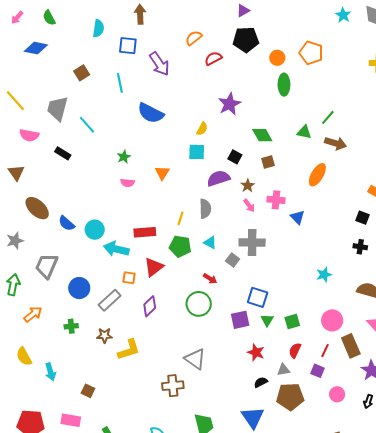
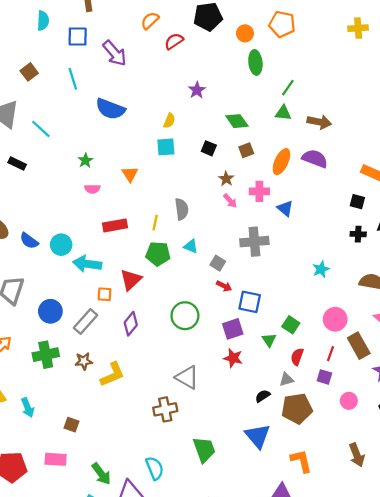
purple star: (229, 104) -> (197, 90), size x0.7
green line: (328, 117) -> (288, 88), moved
orange ellipse: (317, 175) -> (281, 162), moved
purple semicircle: (218, 178) -> (315, 159), moved, turned 45
red rectangle: (145, 232) -> (115, 225), moved
gray cross: (252, 242) -> (254, 242), moved
red arrow: (210, 279) -> (224, 286), moved
green triangle: (267, 320) -> (269, 340), moved
green square: (292, 321) -> (291, 325), turned -35
green cross: (71, 326) -> (46, 355), size x1.6
red star: (256, 352) -> (233, 358), moved

